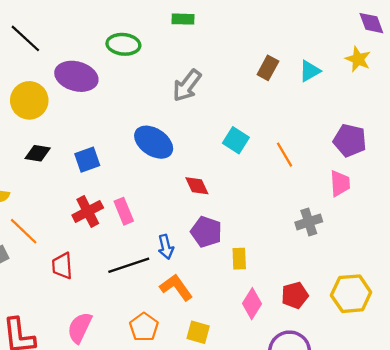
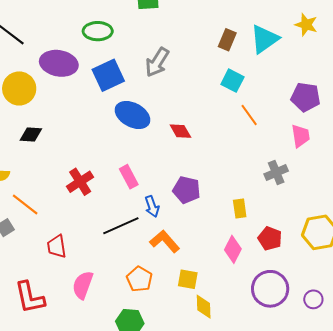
cyan triangle: (310, 71) -> (264, 39), size x1.5
cyan square: (236, 140) -> (232, 81), moved
blue square: (87, 160) -> (108, 75), moved, size x1.4
red diamond: (197, 186) -> (180, 131), moved
pink rectangle: (124, 211) -> (129, 177), moved
yellow rectangle: (239, 259) -> (240, 208), moved
red trapezoid: (62, 266) -> (57, 246), moved
red pentagon: (295, 295) -> (270, 239), turned -30

